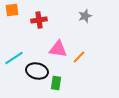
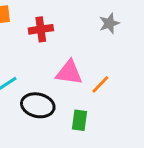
green rectangle: (56, 83) -> (80, 120), moved

